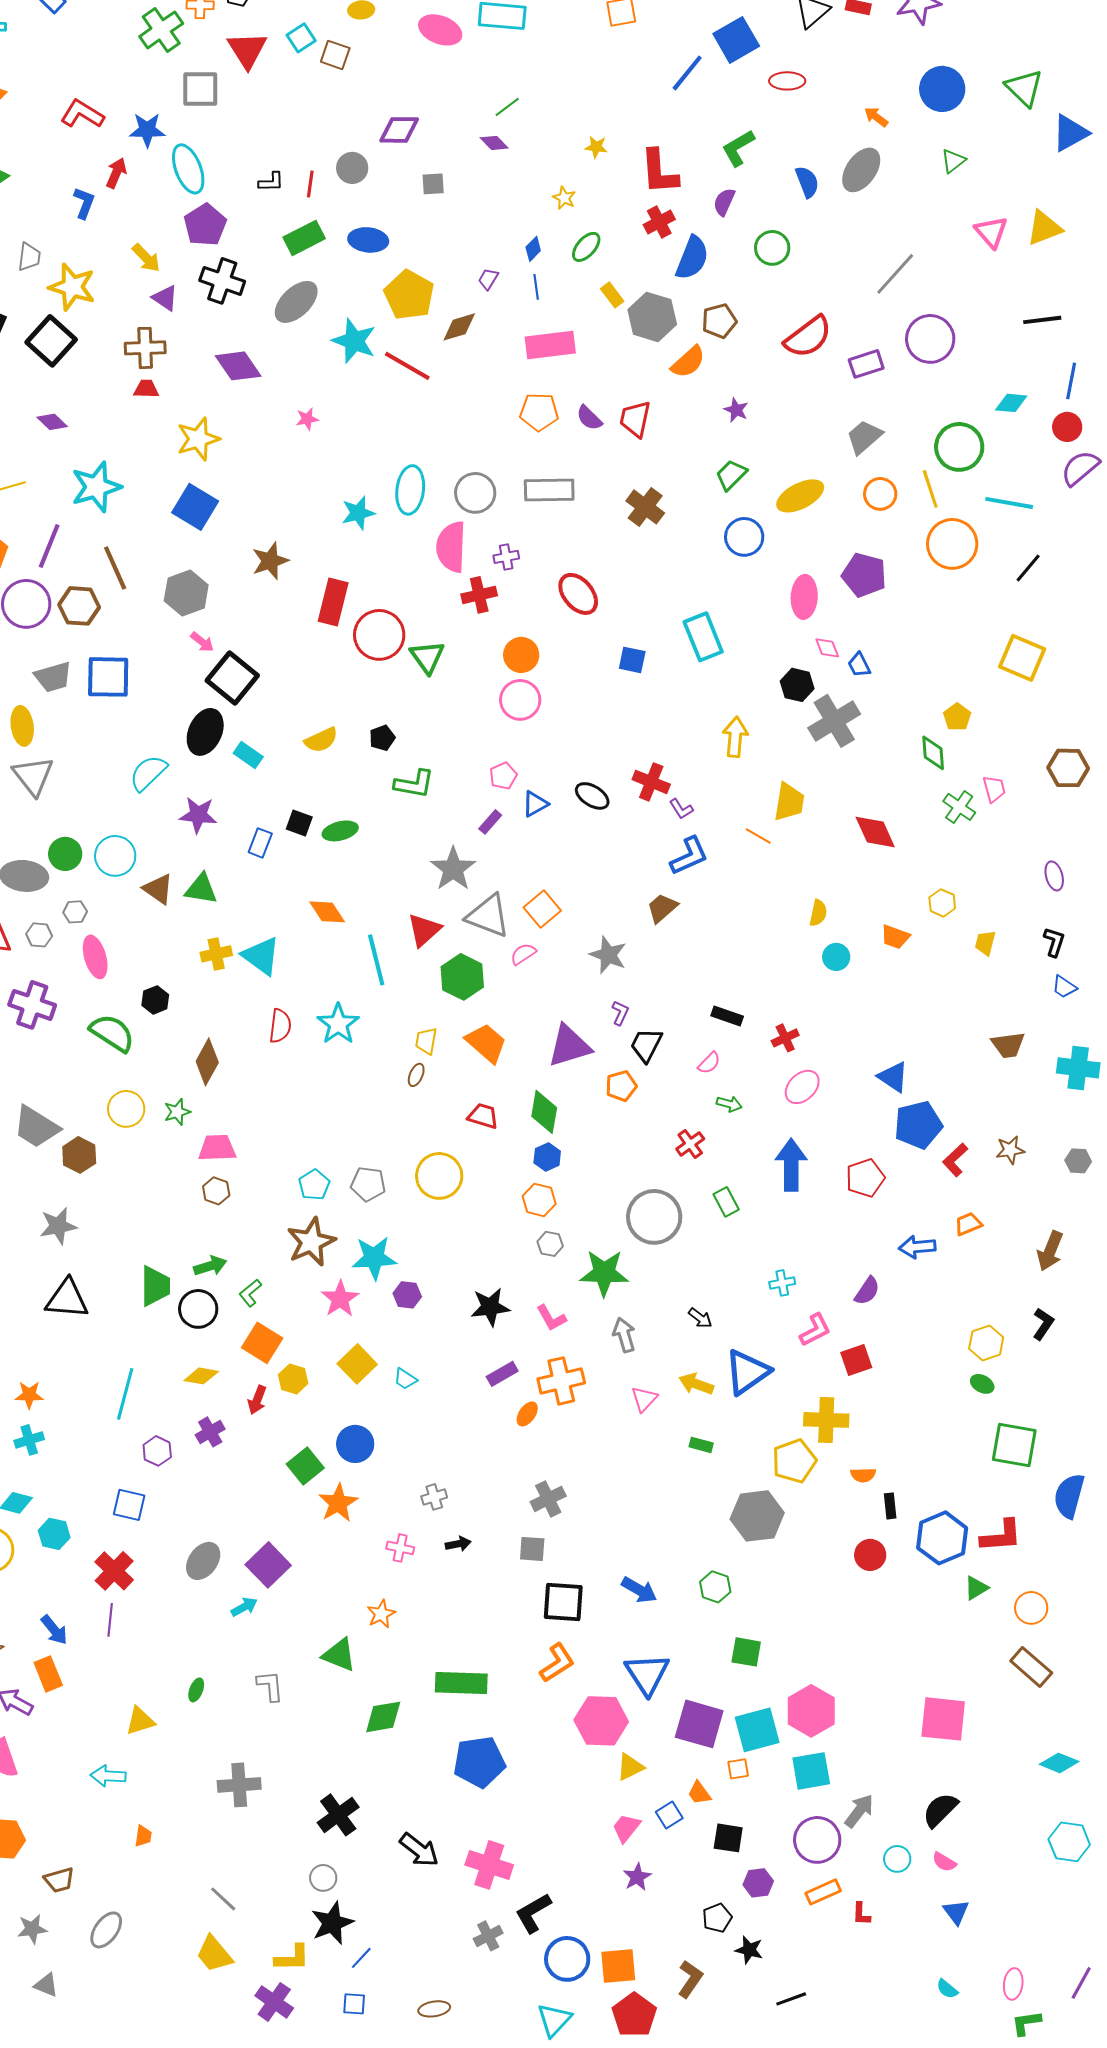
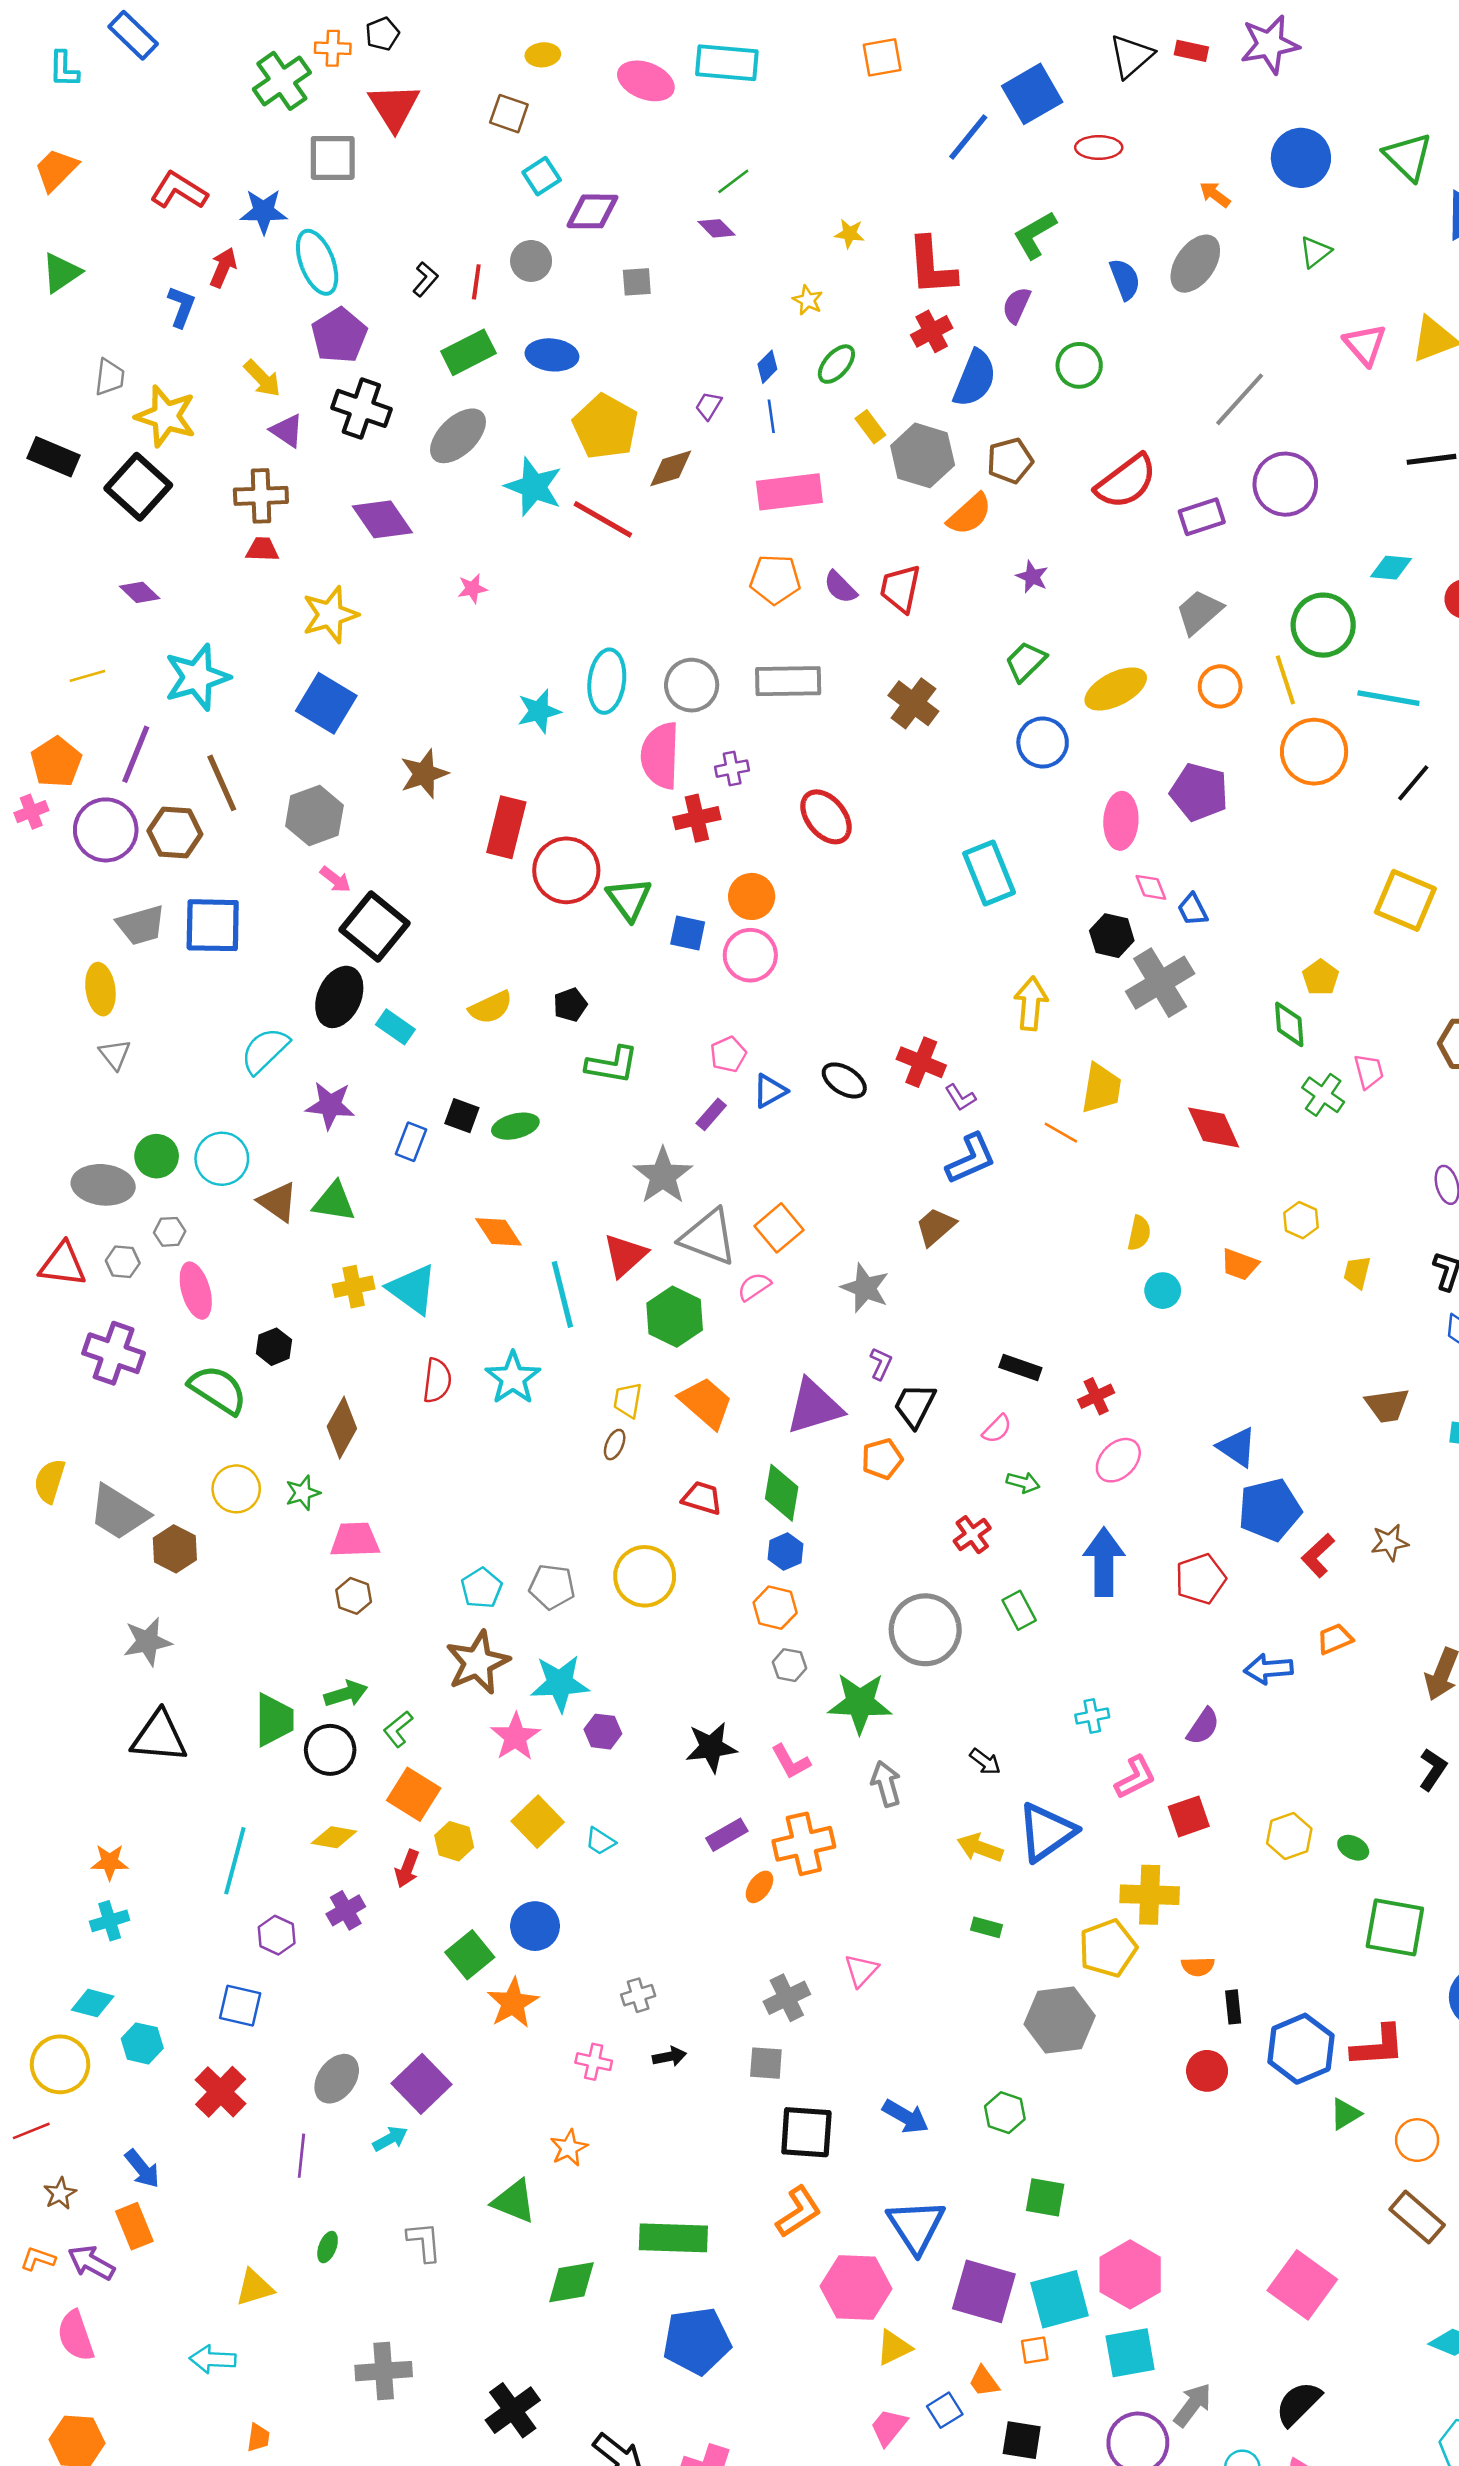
cyan square: (301, 38) -> (542, 176), moved
black L-shape: (271, 182) -> (425, 279), turned -48
blue square: (632, 660) -> (688, 933), moved
gray triangle: (33, 776) -> (115, 1054), size x0.6
yellow hexagon: (986, 1343) -> (1289, 1836), moved
pink triangle: (644, 1399) -> (861, 1970), moved
purple line: (110, 1620) -> (301, 2156), moved
pink square: (943, 1719) -> (1302, 2285), turned 30

